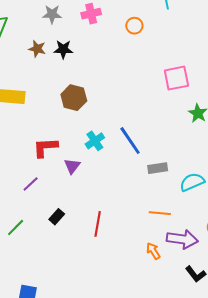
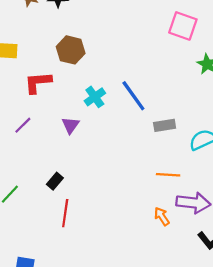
pink square: (176, 78) -> (183, 26), turned 32
red L-shape: (45, 147) -> (38, 83), moved
purple line: (31, 184) -> (23, 125), moved
red line: (98, 224) -> (65, 213), moved

